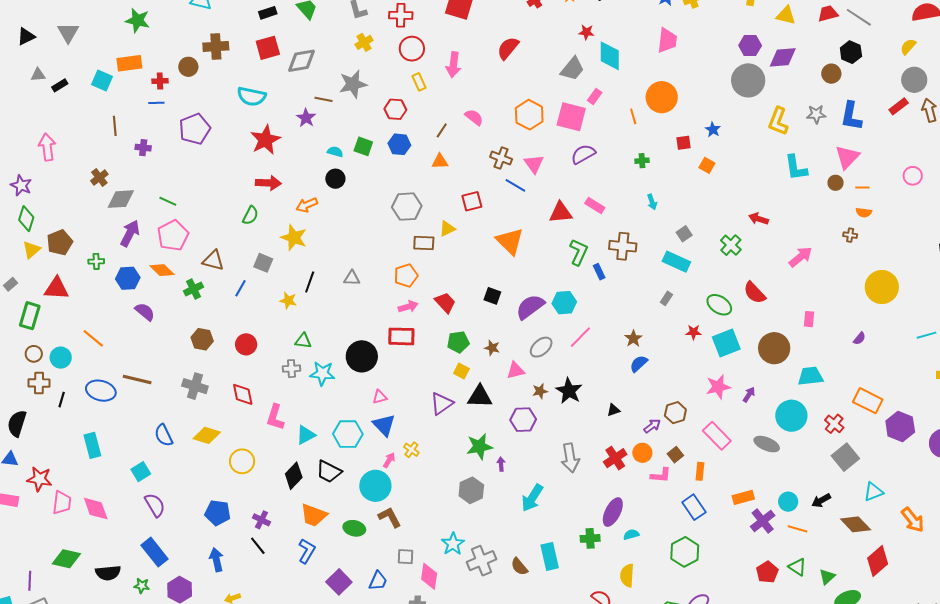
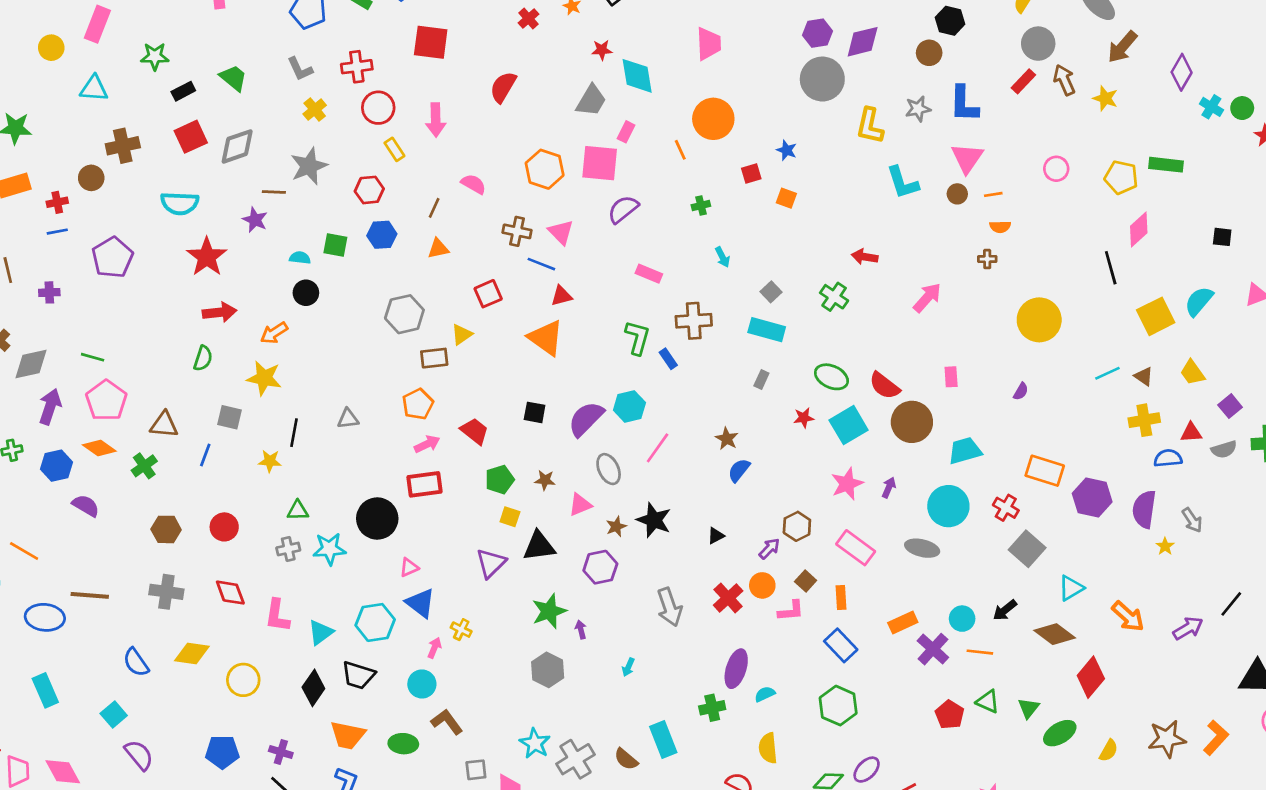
red triangle: (561, 213) -> (562, 296), moved, size x0.7
red semicircle: (755, 293) -> (884, 386), moved
gray ellipse: (541, 347) -> (609, 469), turned -65
cyan circle: (375, 486) -> (422, 684), size x0.7
cyan arrow: (532, 498) -> (628, 667), size x0.5

